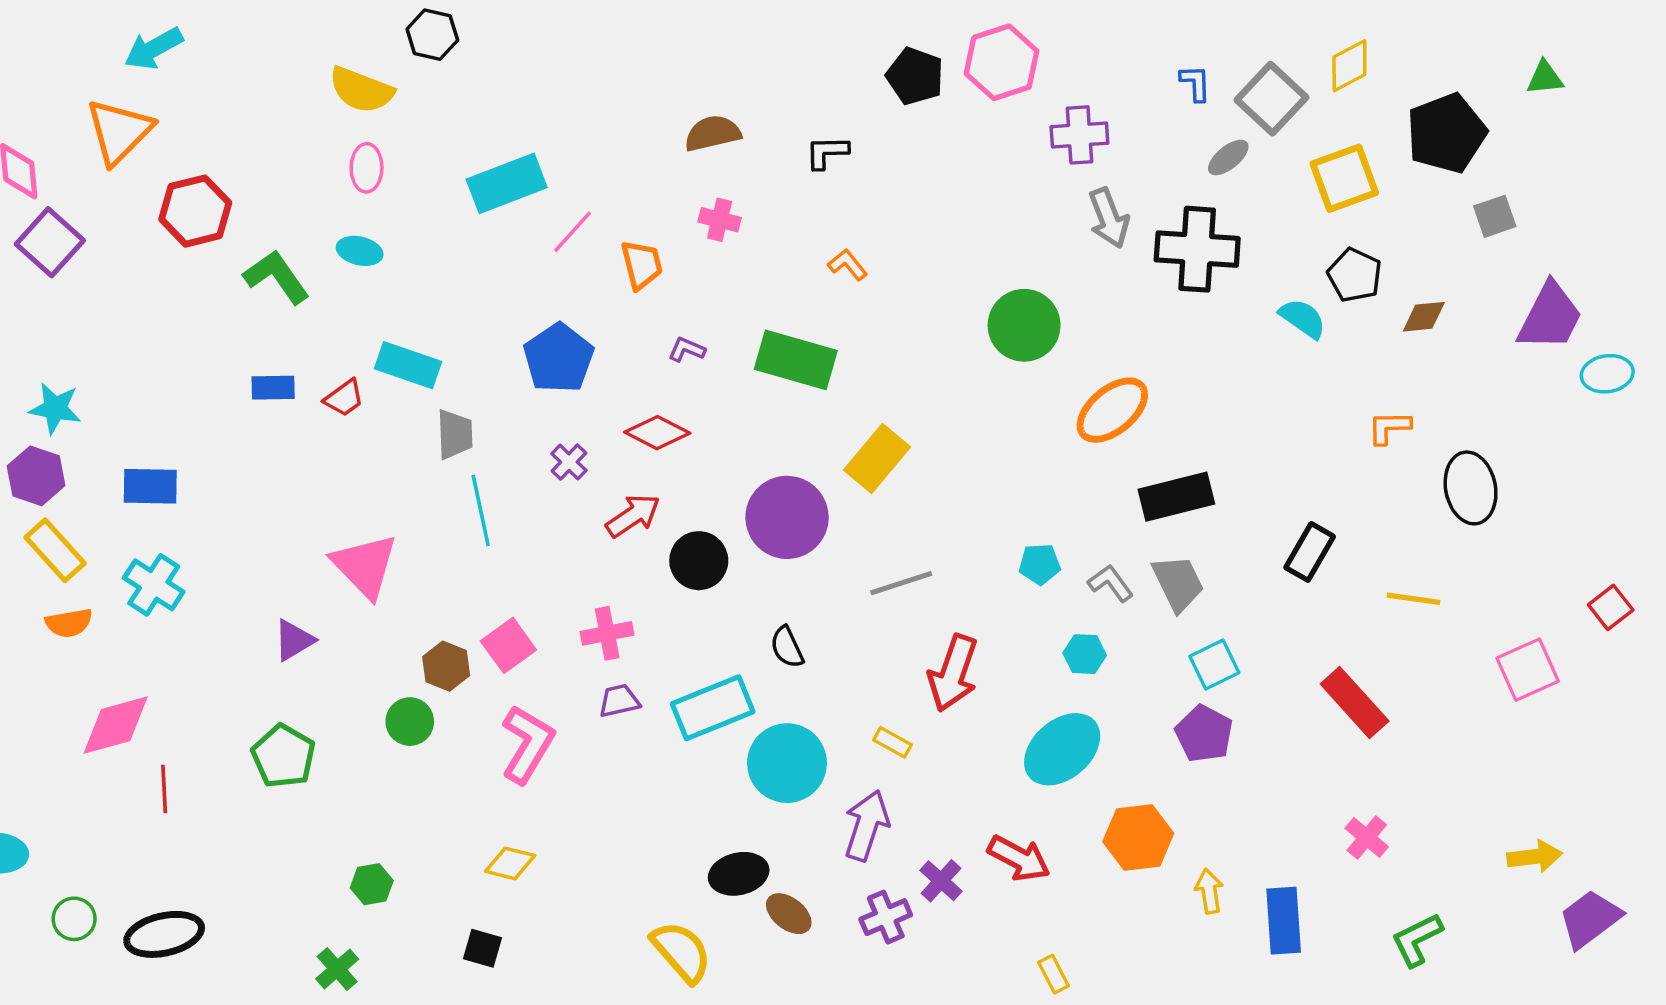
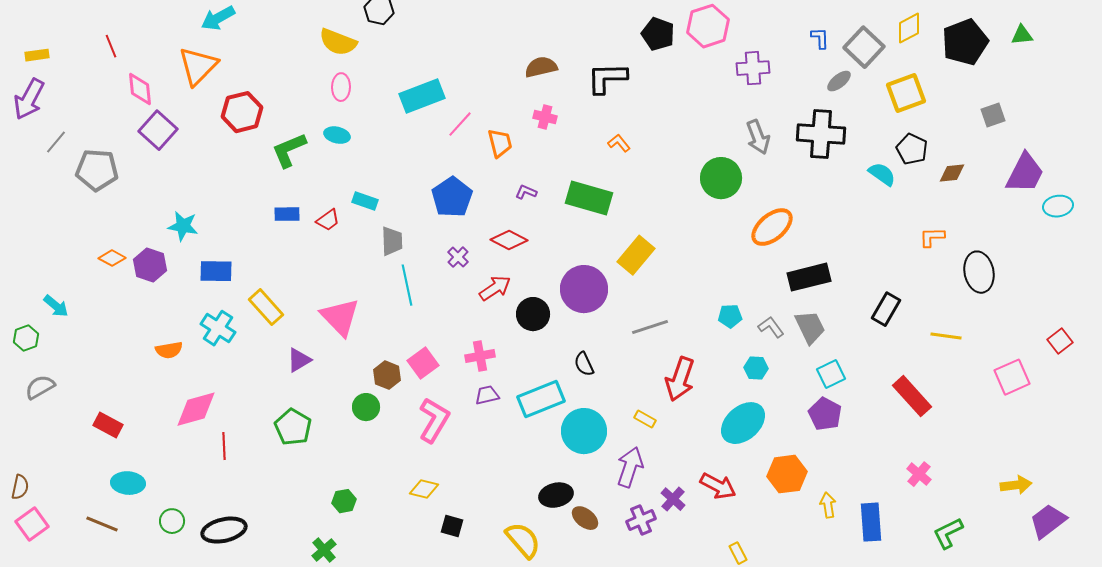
black pentagon: (1446, 133) -> (965, 42), moved
black L-shape: (827, 152) -> (607, 78), size x1.6
gray arrow: (1109, 218) -> (758, 137), moved
green L-shape: (277, 277) -> (289, 150), turned -78
cyan rectangle: (408, 365) -> (365, 201), size x0.7
cyan star: (55, 408) -> (183, 226), moved
yellow rectangle: (55, 550) -> (266, 307), moved
black square: (482, 948) -> (452, 526), moved

